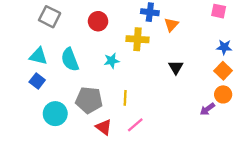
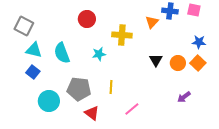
blue cross: (150, 12) -> (170, 11), moved
gray square: (50, 17) -> (24, 26), moved
orange circle: (223, 94) -> (178, 63), moved
pink line: (135, 125) -> (132, 109), moved

